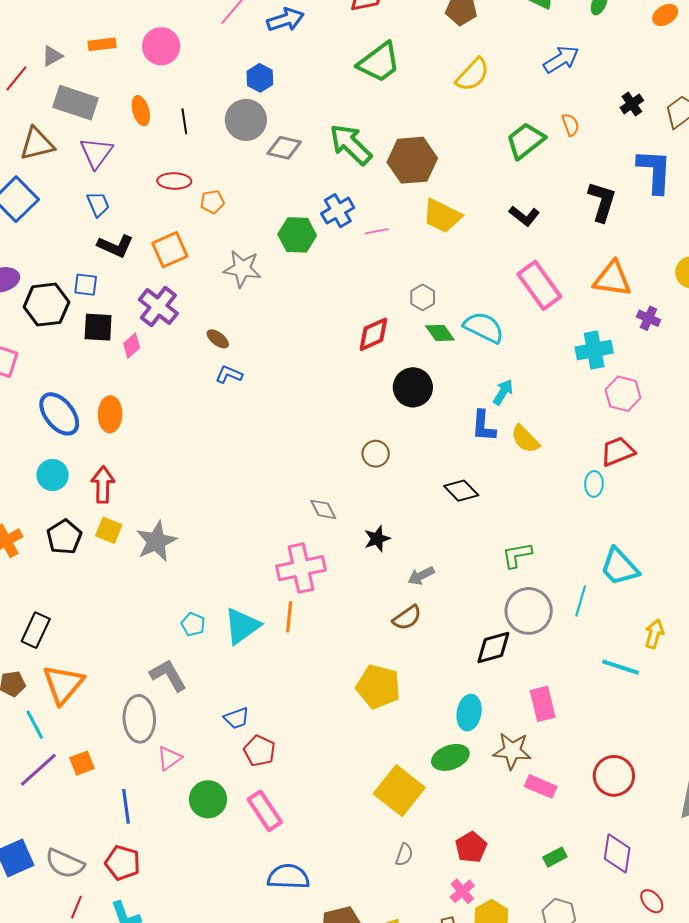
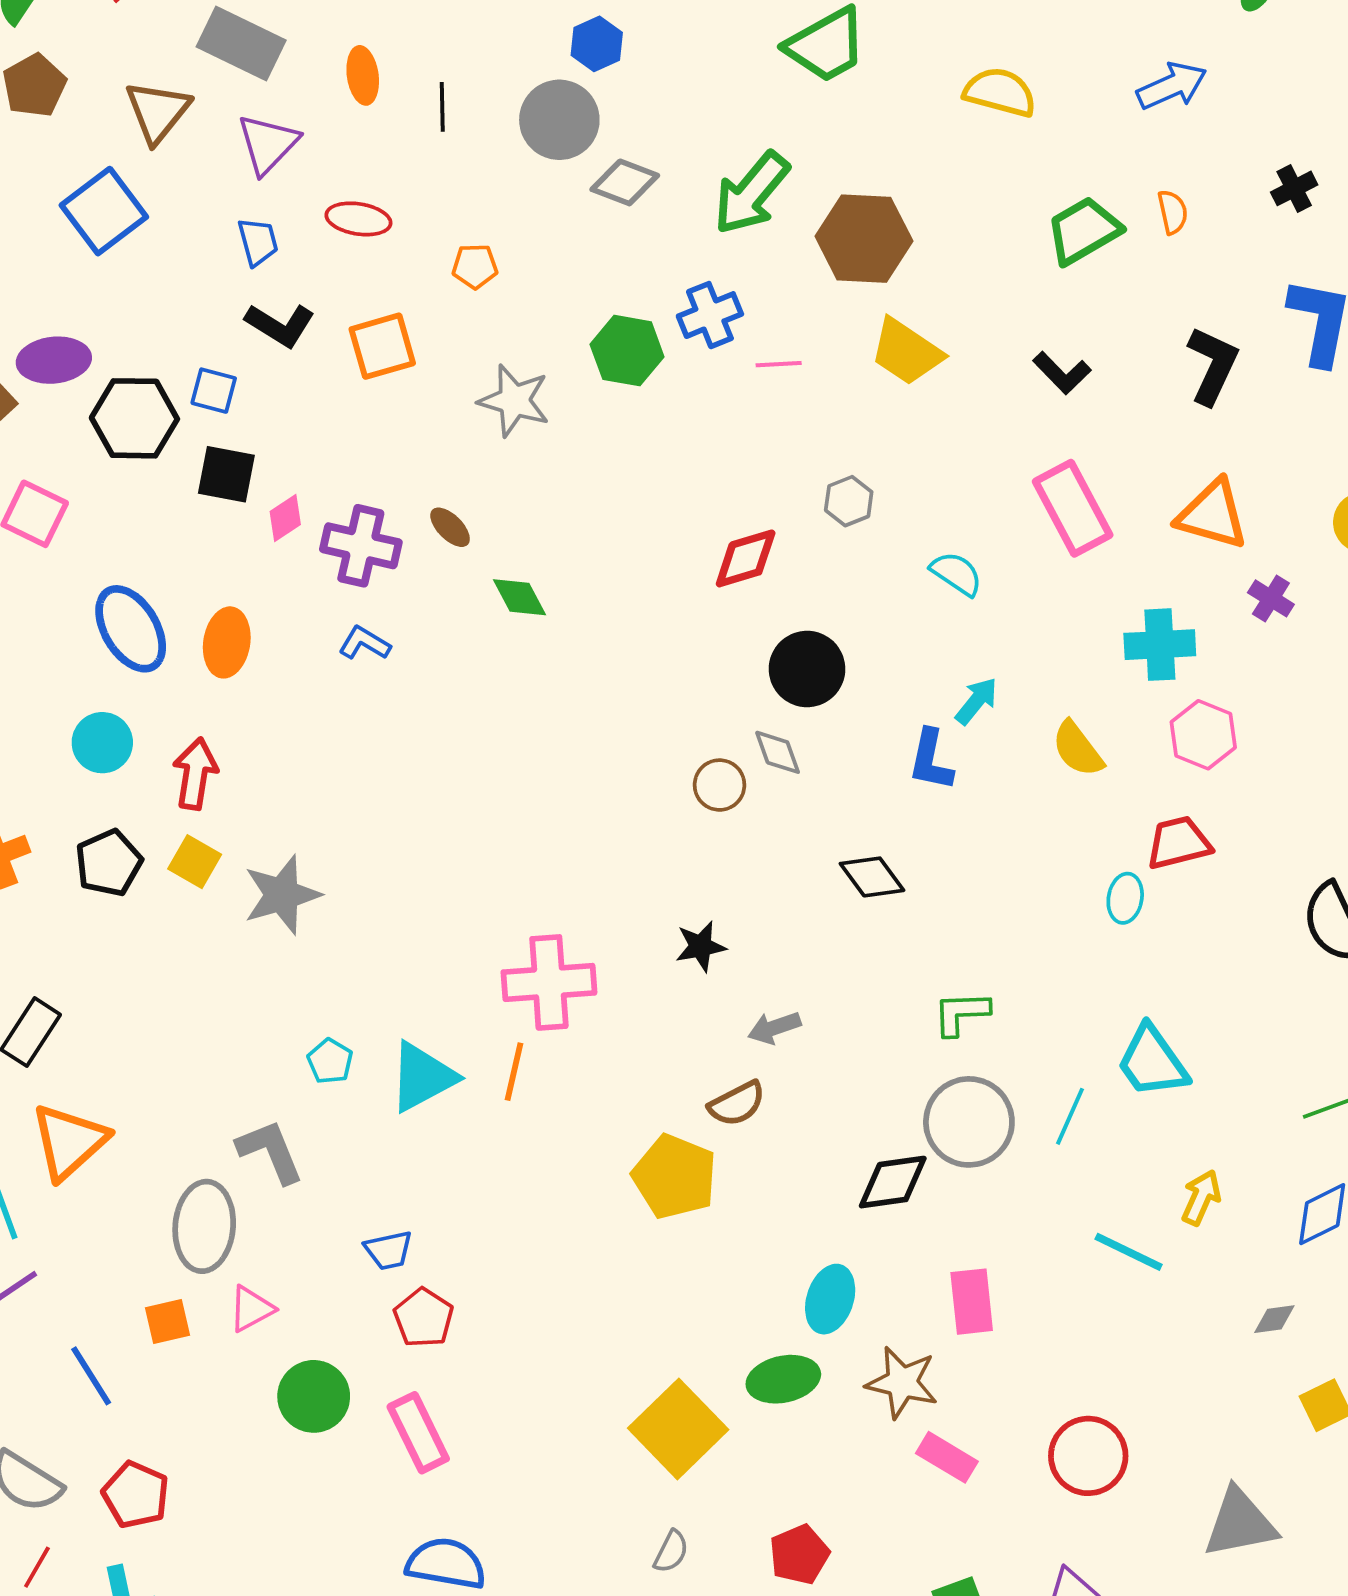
yellow semicircle: (473, 75) -> (1000, 92), turned -126
brown triangle: (37, 144) -> (158, 112), turned -45
green arrow: (351, 144) -> (751, 193), turned -102
red ellipse: (174, 181) -> (358, 219), moved
purple cross: (158, 307) -> (361, 546), moved, turned -33
cyan semicircle: (484, 327) -> (956, 574), size x0.7
green diamond: (440, 333) -> (520, 597), moved
blue L-shape: (229, 374) -> (364, 643), moved
yellow semicircle: (525, 439) -> (1078, 749), moved
gray diamond: (323, 509) -> (778, 752), moved
yellow pentagon: (378, 687) -> (675, 1177), moved
orange square: (82, 763) -> (168, 1321), moved
blue line: (126, 806) -> (91, 1376), moved, turned -32

